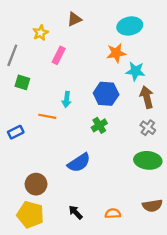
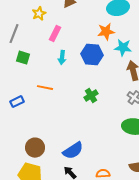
blue hexagon: (106, 94) -> (92, 55), moved
cyan arrow: (67, 99) -> (62, 58), moved
blue semicircle: (79, 163) -> (73, 151), moved

